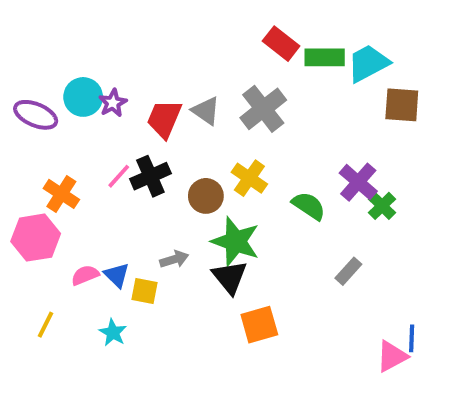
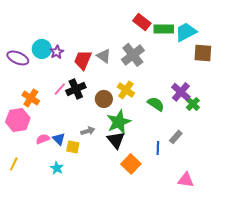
green star: (236, 241) -> (119, 122), turned 30
yellow line: (46, 325) -> (14, 164), moved
orange square: (259, 325) -> (131, 164), turned -30
blue line: (412, 338) -> (158, 148), moved
pink triangle: (392, 356) -> (186, 180), moved, turned 36

